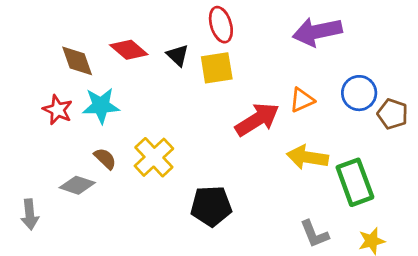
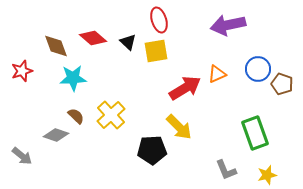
red star: (58, 110) -> (22, 71), moved, turned 30
yellow arrow: (307, 157) -> (179, 127), moved, turned -144
gray arrow: (30, 214) -> (22, 156), turned -45

